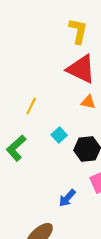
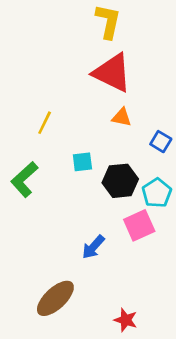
cyan square: (59, 135) -> (82, 162), turned 35

